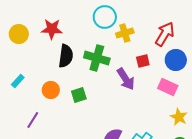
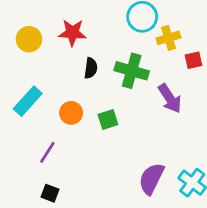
black semicircle: (66, 56) -> (91, 68), size x0.7
red square: (143, 61) -> (193, 60), moved
cyan rectangle: (18, 81) -> (28, 101), size x1.6

